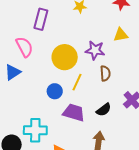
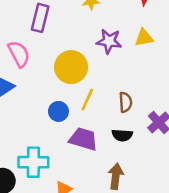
purple star: (95, 50) -> (109, 41), moved
brown semicircle: (105, 73) -> (125, 102), moved
black semicircle: (104, 110) -> (122, 135), turned 42

